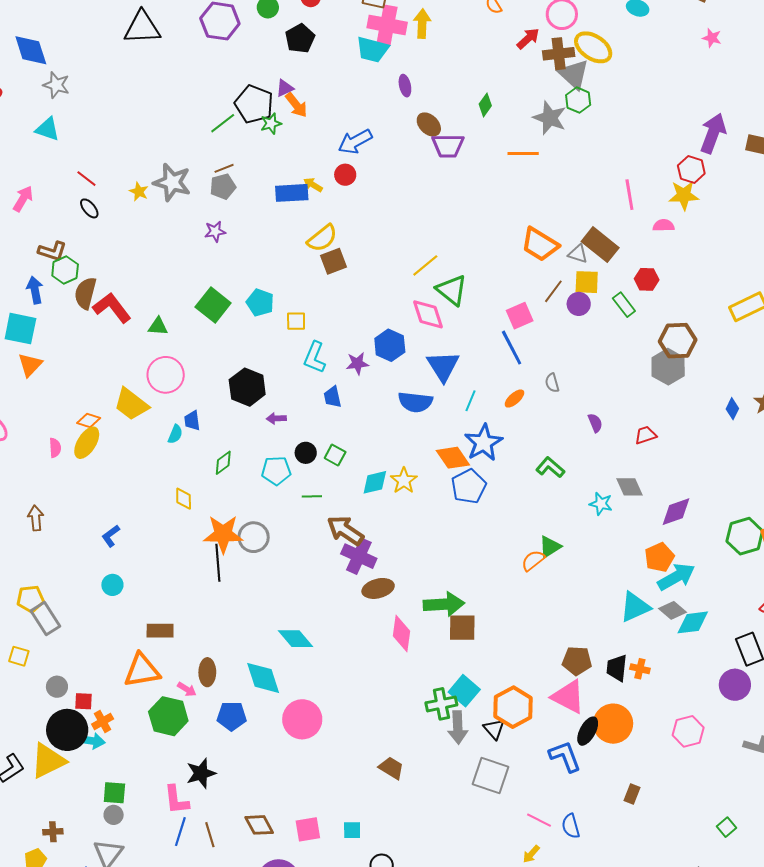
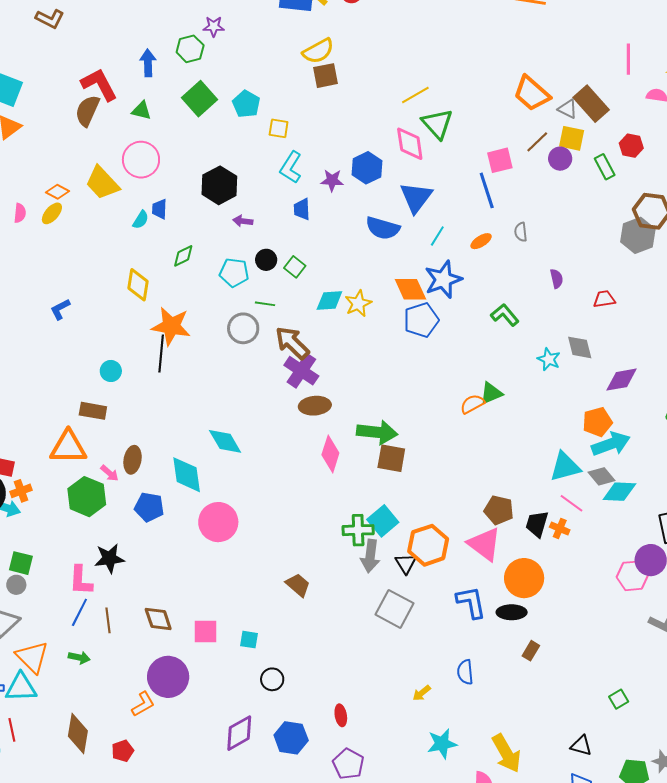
green hexagon: (65, 270) -> (190, 49), moved
blue arrow: (35, 290) -> (148, 63), moved
brown semicircle: (85, 293) -> (87, 111), moved
yellow ellipse: (87, 443) -> (52, 213), size x0.7
yellow diamond: (184, 499) -> (138, 285), size x1.4
gray circle: (254, 537) -> (243, 328), moved
cyan circle: (112, 585) -> (111, 371), moved
black ellipse: (588, 731) -> (512, 612), moved, turned 52
pink hexagon: (688, 731) -> (632, 576), moved
pink line: (539, 820) -> (572, 503), moved

